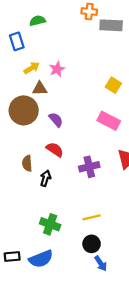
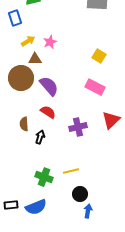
purple semicircle: (56, 120) -> (49, 86), size x1.5
yellow line: (92, 217) -> (71, 171), moved
blue arrow: (101, 263) -> (88, 211), turned -136

